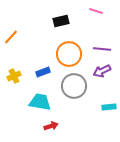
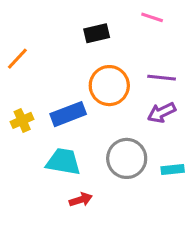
blue rectangle: (43, 72) -> (68, 114), size x1.5
gray circle: (74, 86) -> (127, 158), moved

